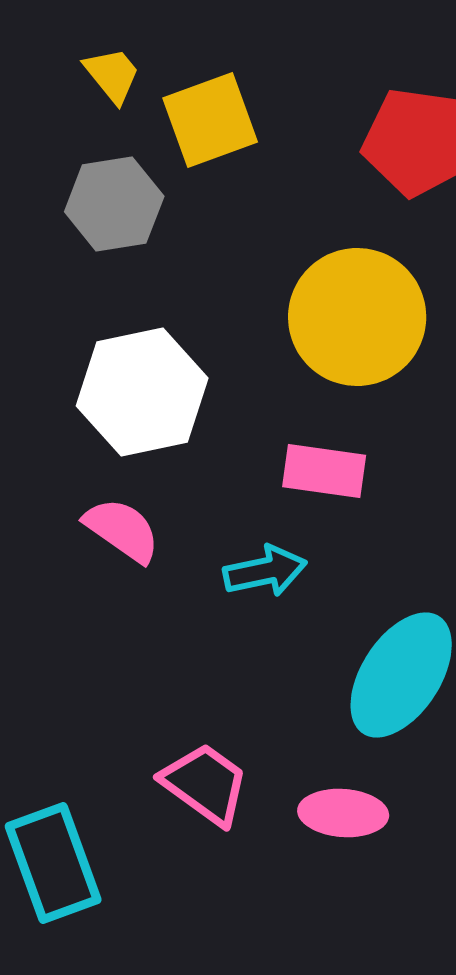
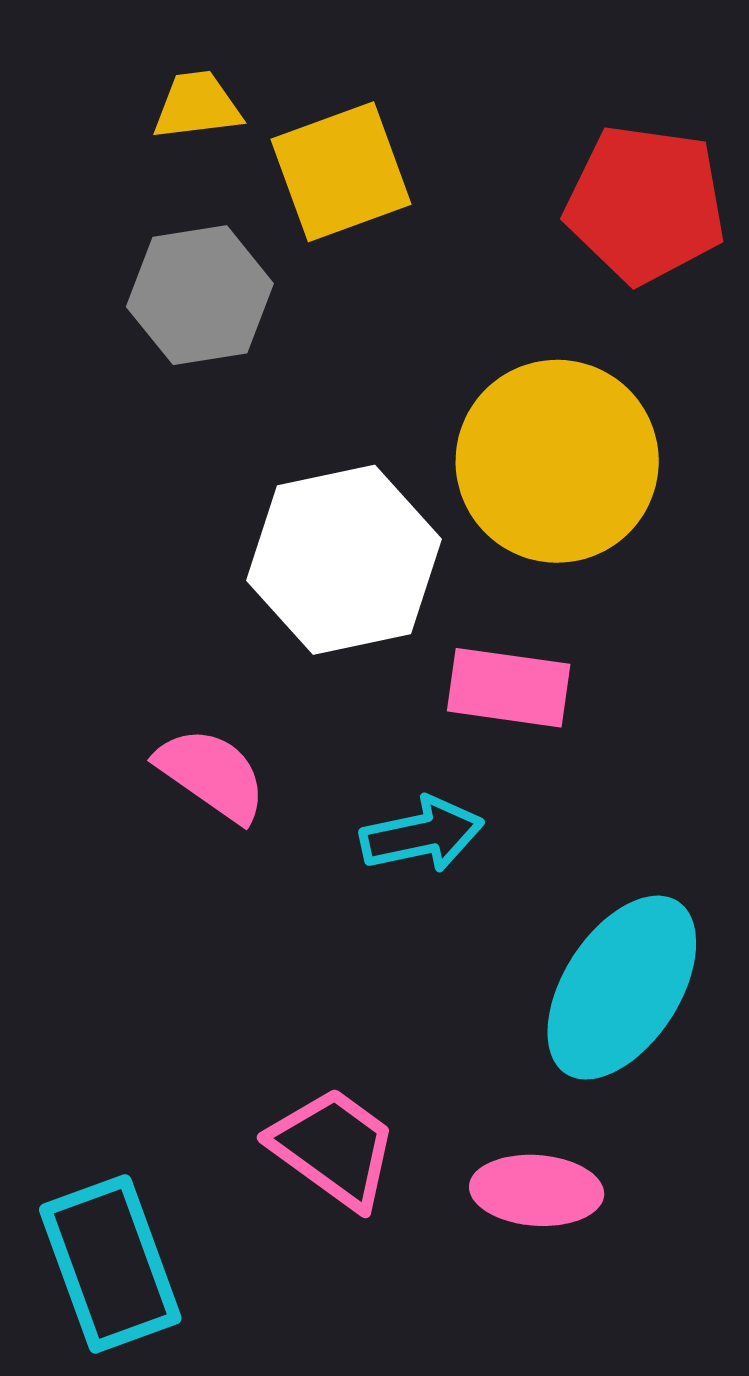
yellow trapezoid: (112, 75) -> (197, 106), turned -58
white hexagon: (142, 392) -> (344, 560), moved

